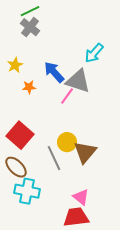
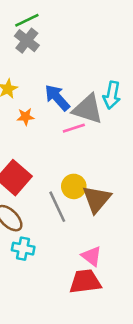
cyan arrow: (94, 53) -> (112, 95), moved, turned -30
pink line: (67, 96) -> (74, 128), turned 36
cyan cross: (27, 191) -> (23, 249), size x0.7

